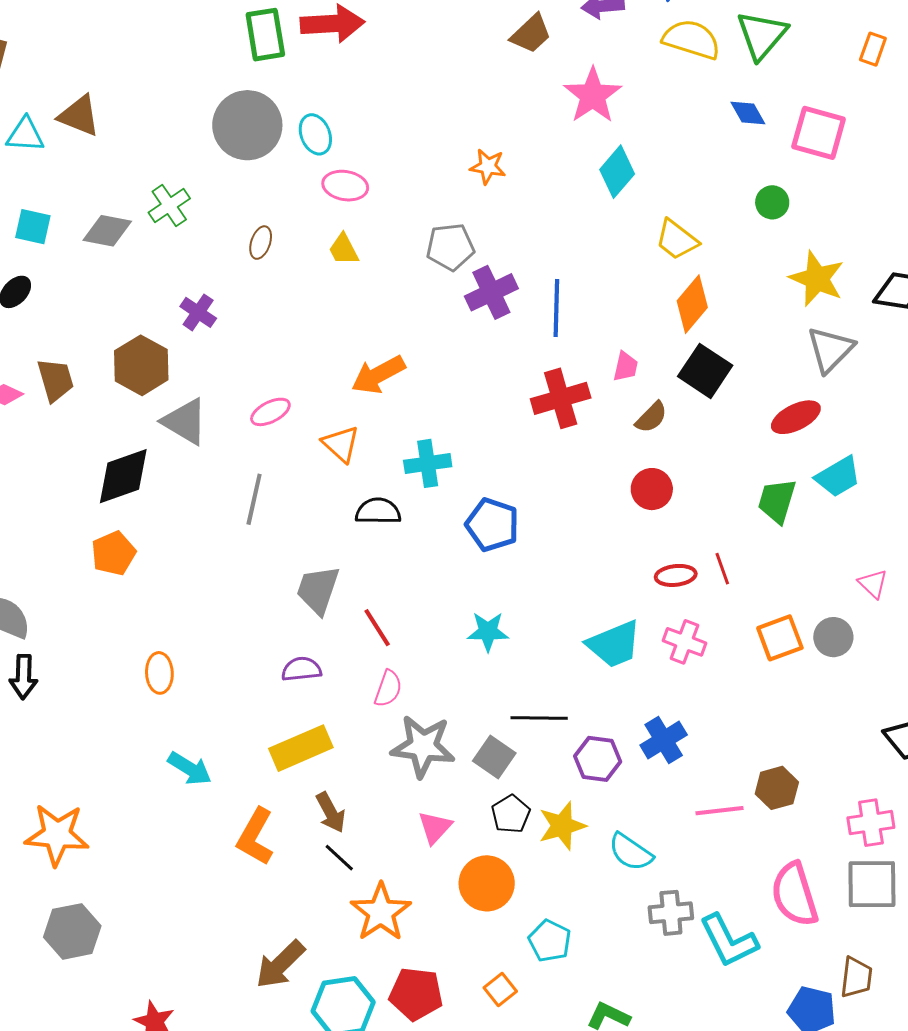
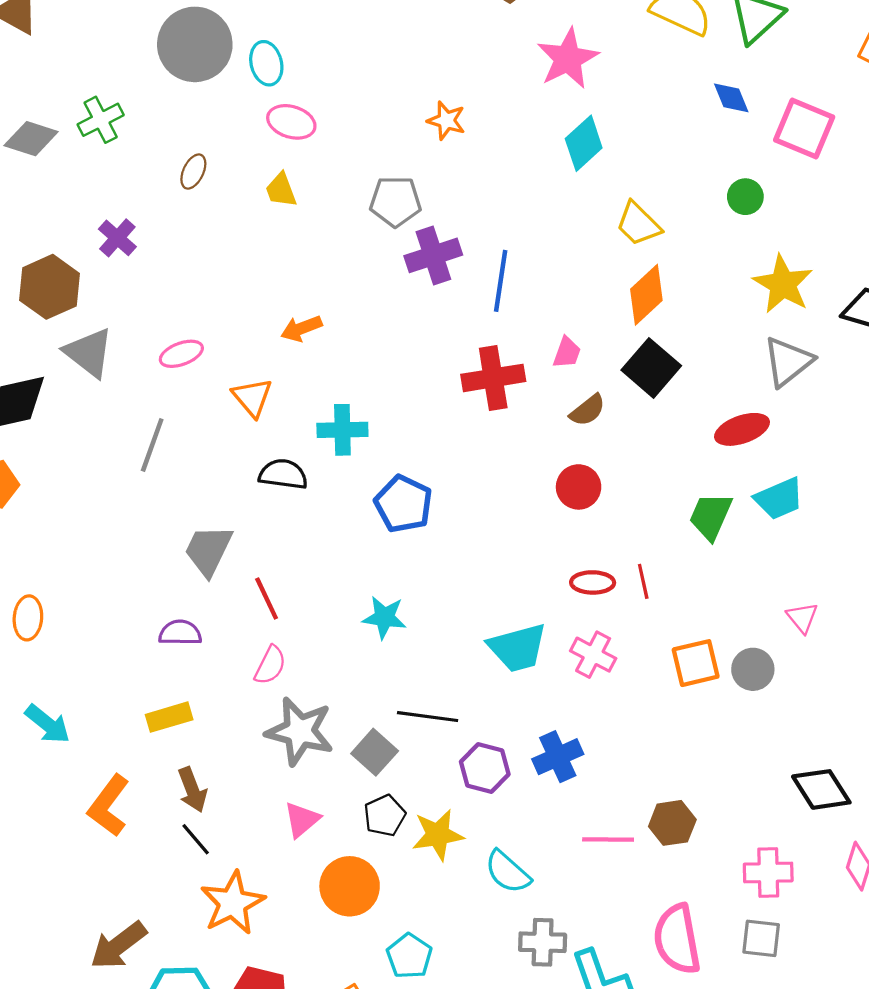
orange arrow: (378, 375) -> (301, 328), size x0.7
yellow rectangle: (301, 748) -> (169, 717), size x0.7
gray square: (872, 884) -> (761, 938), size x0.7

